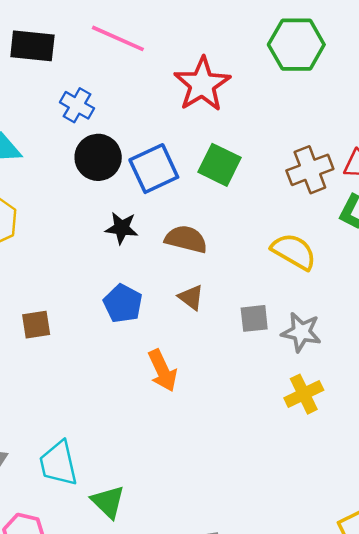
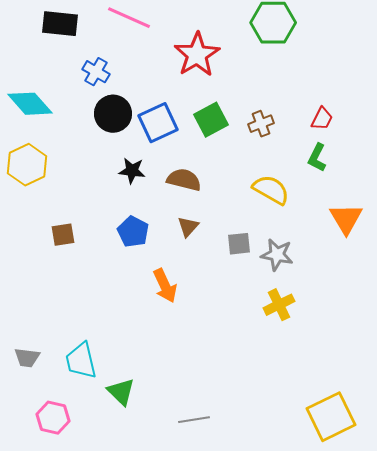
green square: (219, 165) -> (211, 120), turned 36
brown cross: (310, 170) -> (261, 124), moved, size x0.7
brown triangle: (191, 297) -> (188, 227), turned 35
brown square: (36, 325) -> (63, 235), moved

